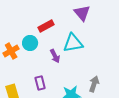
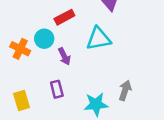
orange cross: (11, 51) -> (20, 49), turned -35
purple arrow: (55, 56) -> (64, 56), moved

